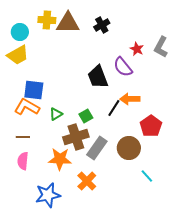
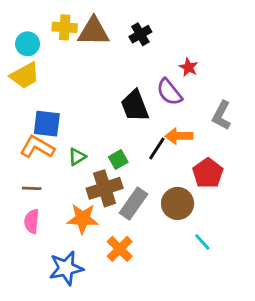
gray L-shape: (161, 47) -> (222, 115), moved

